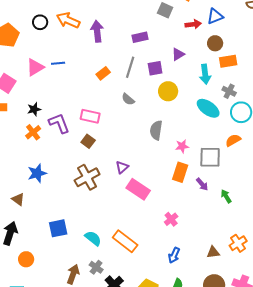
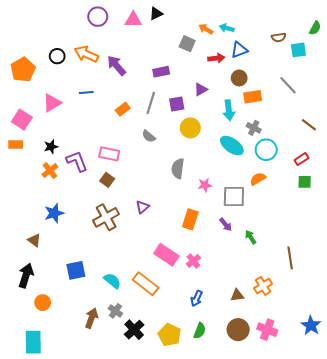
purple arrow: (97, 31) -> (116, 66), turned -35
blue line: (58, 63) -> (86, 93), moved
orange rectangle: (180, 172) -> (190, 219), moved
pink rectangle: (138, 189) -> (166, 255), moved

